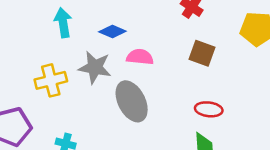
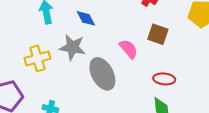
blue diamond: (112, 31) -> (86, 18), turned 40
pink semicircle: (140, 57) -> (129, 49), moved, turned 45

